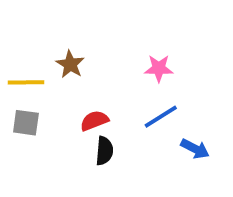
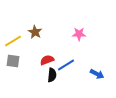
yellow line: (26, 82) -> (13, 41), turned -30
blue line: (161, 117) -> (66, 65), moved

